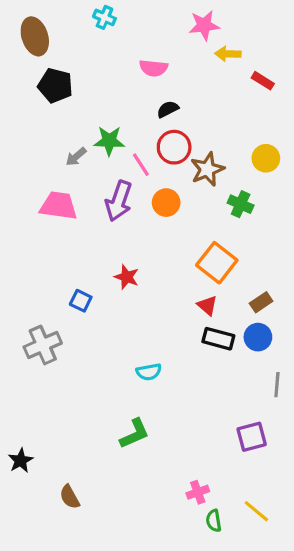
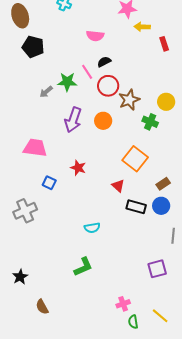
red rectangle: (263, 81) -> (164, 44), turned 40
yellow circle: (266, 158) -> (166, 102), moved
pink line: (141, 165) -> (87, 72), moved
pink trapezoid: (59, 206) -> (35, 148), moved
red triangle: (207, 305) -> (118, 186), moved
black star: (21, 461) -> (20, 277), moved

